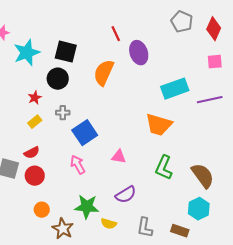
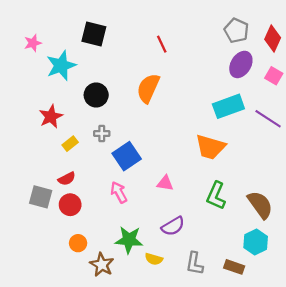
black square: (66, 52) -> (94, 34), moved
purple ellipse: (139, 53) -> (241, 64), moved, turned 50
pink square: (215, 62) -> (274, 76), turned 35
red star: (35, 98) -> (51, 116), moved, size x1.5
purple line: (210, 100) -> (268, 119), turned 45

